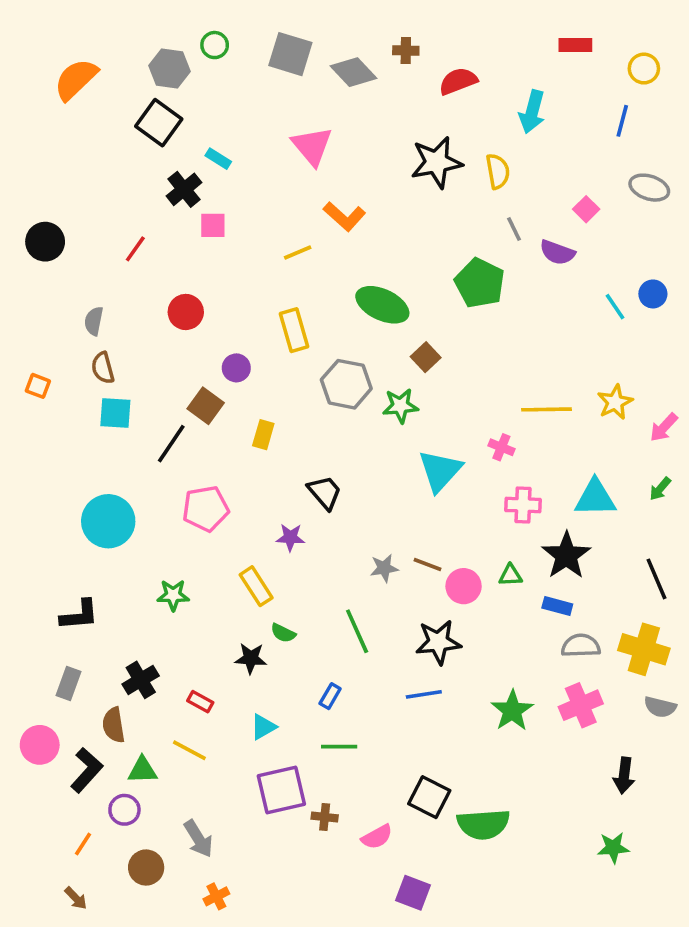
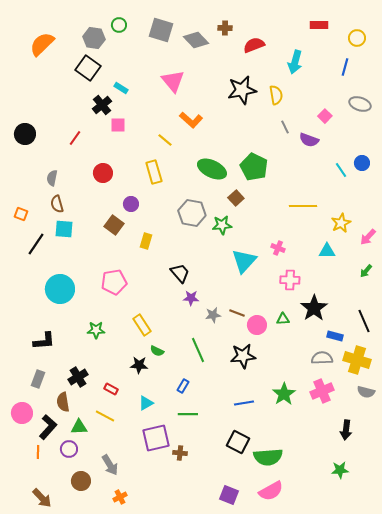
yellow line: (298, 252) -> (165, 140), turned 63
green pentagon: (480, 283) -> (254, 167), moved
yellow rectangle: (294, 330) -> (154, 172), moved
yellow line: (546, 409) -> (303, 206), moved
black line: (171, 444) -> (36, 244), moved
cyan triangle: (595, 498) -> (327, 251), moved, size x0.7
purple star: (290, 537) -> (191, 298), moved
blue rectangle: (557, 606) -> (335, 336), moved
blue line: (424, 694) -> (244, 403), moved
pink semicircle: (377, 837) -> (271, 491), moved, size x1.4
orange line: (83, 844) -> (38, 452), moved, turned -32
brown arrow: (76, 898) -> (42, 498), size x1.5

